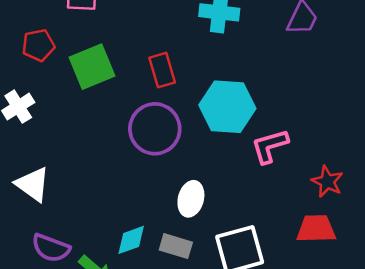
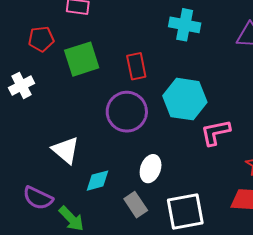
white triangle: (33, 184) -> (66, 150), moved
cyan diamond: (131, 240) -> (97, 181), moved
gray rectangle: (176, 246) -> (136, 205), turned 35

